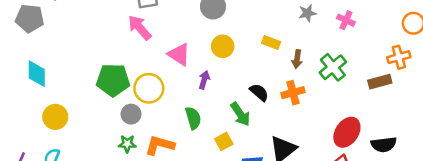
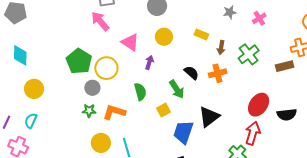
pink cross: (346, 20) -> (259, 18), turned 32
green pentagon: (113, 80) -> (79, 61), turned 30

